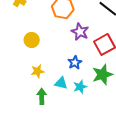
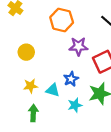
purple star: (80, 32) -> (78, 46), turned -30
cyan triangle: (61, 83) -> (53, 90), moved

